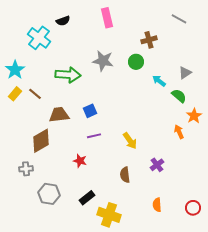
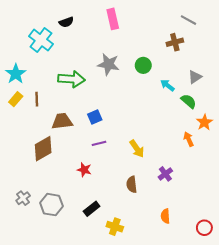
brown cross: (149, 40) -> (175, 42), moved
brown line: (35, 94) -> (37, 99), turned 48
gray cross: (26, 169) -> (23, 198), moved, turned -32
red circle: (193, 208) -> (204, 228), moved
yellow cross: (109, 215) -> (115, 227), size x0.7

